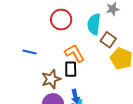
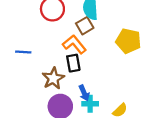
brown square: (108, 40) -> (85, 26), moved, turned 35

